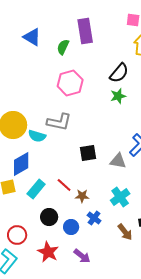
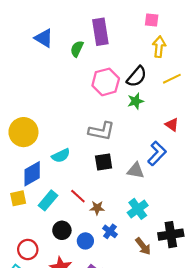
pink hexagon: (70, 83) -> (106, 82), moved
gray L-shape: (59, 122) -> (101, 131), moved
cyan semicircle: (37, 136) -> (61, 156), moved, turned -42

